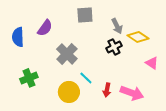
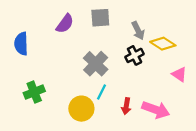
purple semicircle: (45, 28) -> (65, 24), moved
gray cross: (67, 54) -> (96, 64), moved
cyan line: (86, 78) -> (101, 92), turned 72

